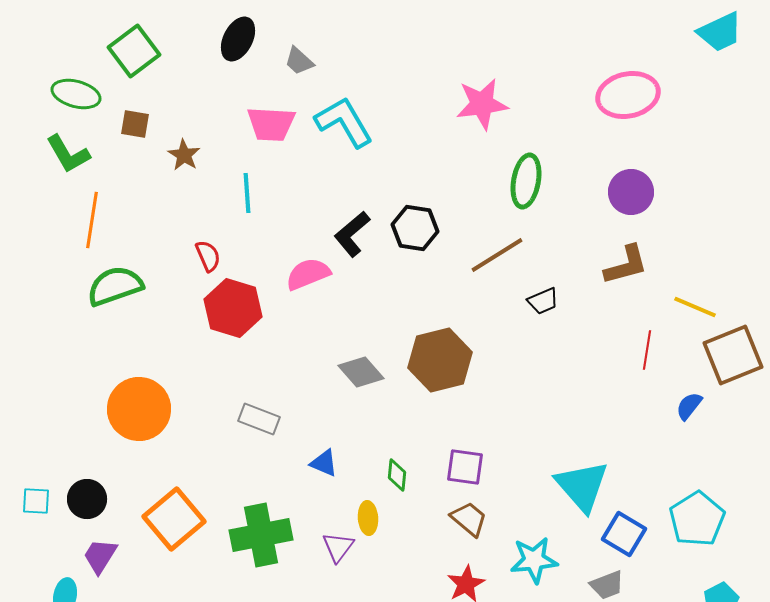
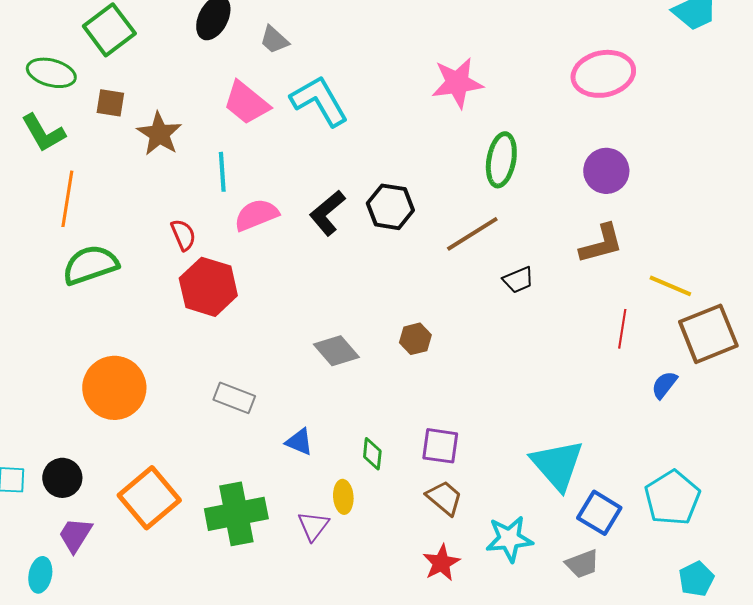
pink trapezoid: (271, 124) -> (246, 103), turned 36
brown star: (184, 155) -> (159, 134), size x1.4
pink semicircle: (308, 274) -> (256, 215), moved
brown hexagon: (440, 360) -> (415, 339), size x0.5

